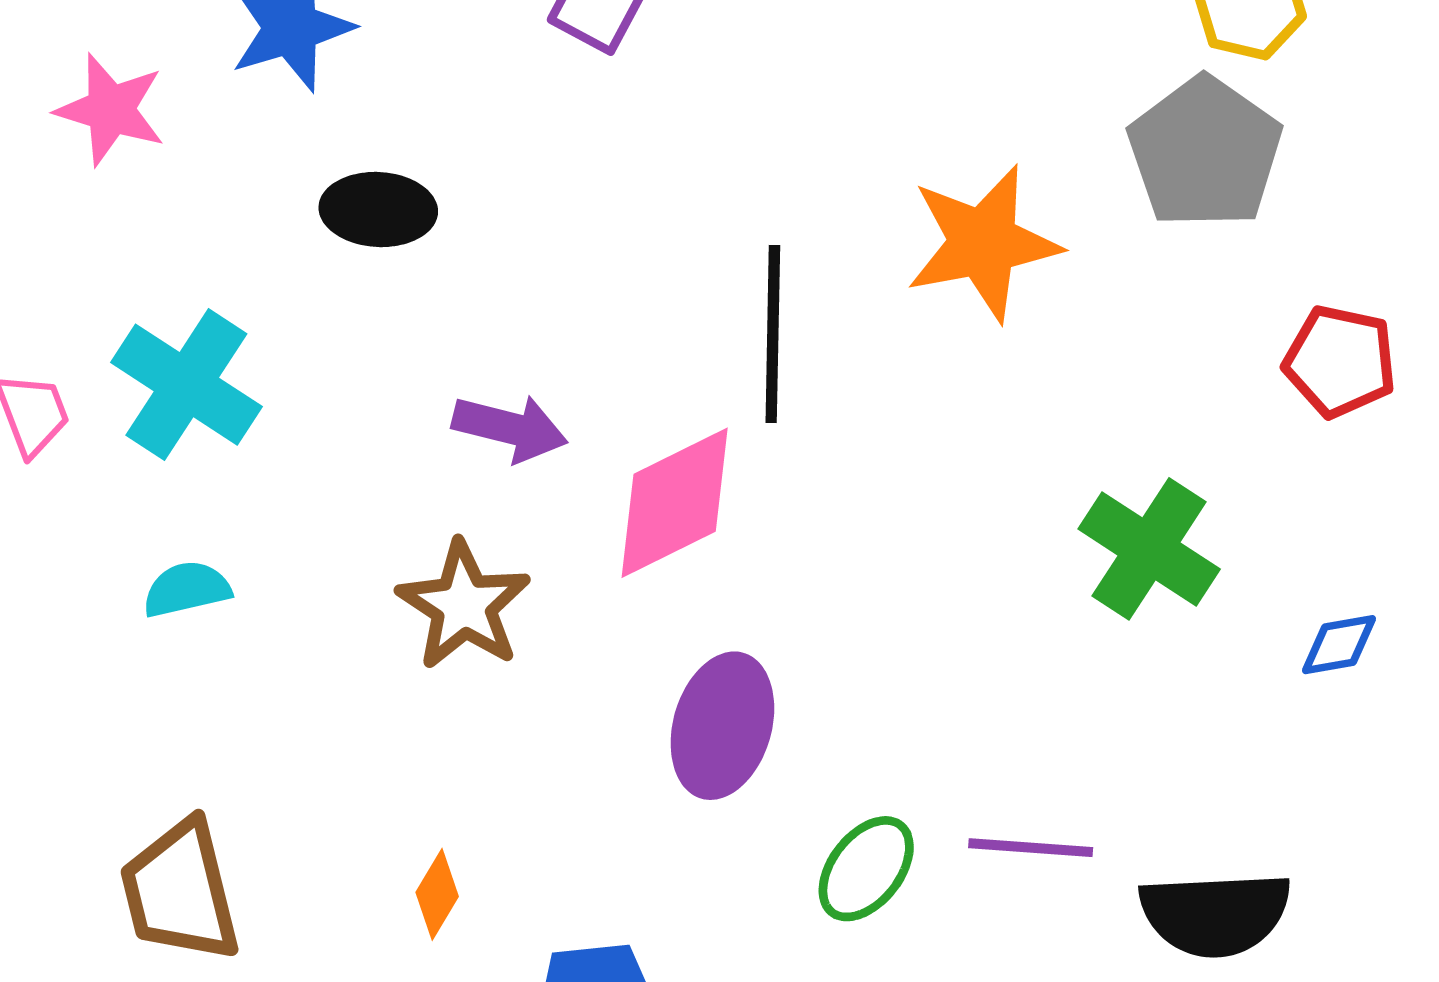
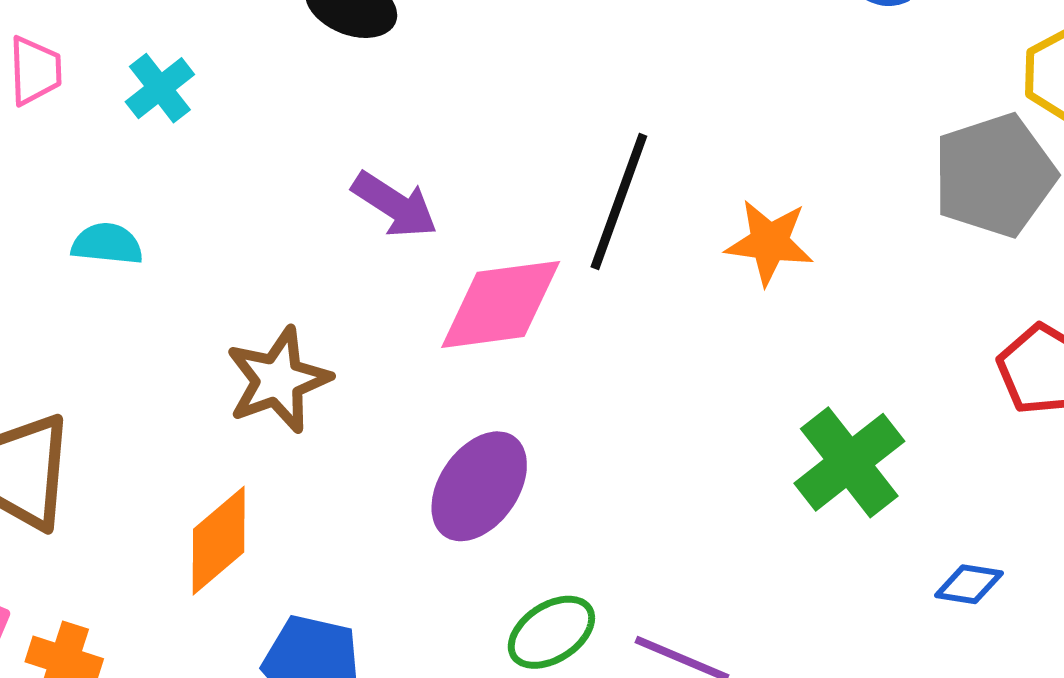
orange star: (983, 243) -> (769, 242), moved, size x0.7
cyan cross: (186, 385) -> (160, 88), size x0.6
brown star: (464, 605) -> (278, 380), moved
orange diamond: (437, 894) -> (219, 541), size x1.6

